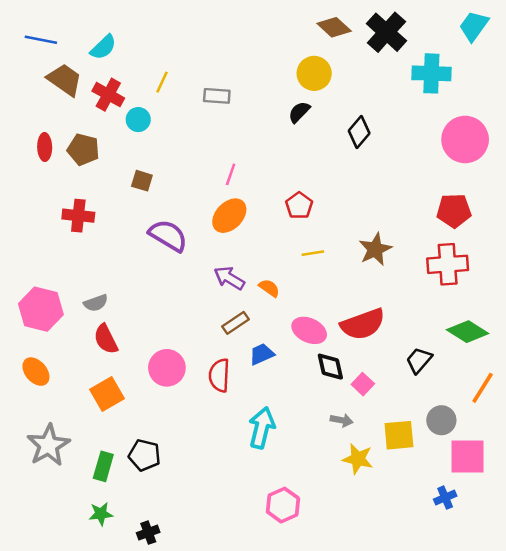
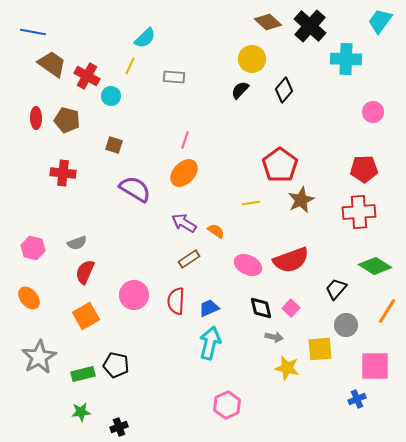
cyan semicircle: (103, 47) -> (145, 38), moved
black diamond: (359, 132) -> (284, 90), moved
pink circle: (465, 140) -> (373, 112), size x0.6
red pentagon: (299, 206) -> (280, 165), moved, size x1.6
pink hexagon: (41, 309) -> (33, 248), size x0.7
red semicircle: (106, 339) -> (85, 272), turned 50
blue trapezoid: (262, 354) -> (209, 308), moved
black diamond: (330, 367) -> (261, 308), moved
gray circle: (441, 420) -> (346, 325), moved
green rectangle: (103, 466) -> (83, 374), turned 60

